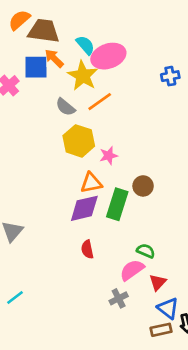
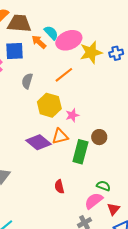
orange arrow: (54, 58) -> (39, 42), moved
yellow star: (83, 76) -> (91, 52), moved, turned 30
gray semicircle: (65, 107) -> (27, 81), moved, turned 70
purple diamond: (84, 208) -> (38, 142), moved, turned 55

